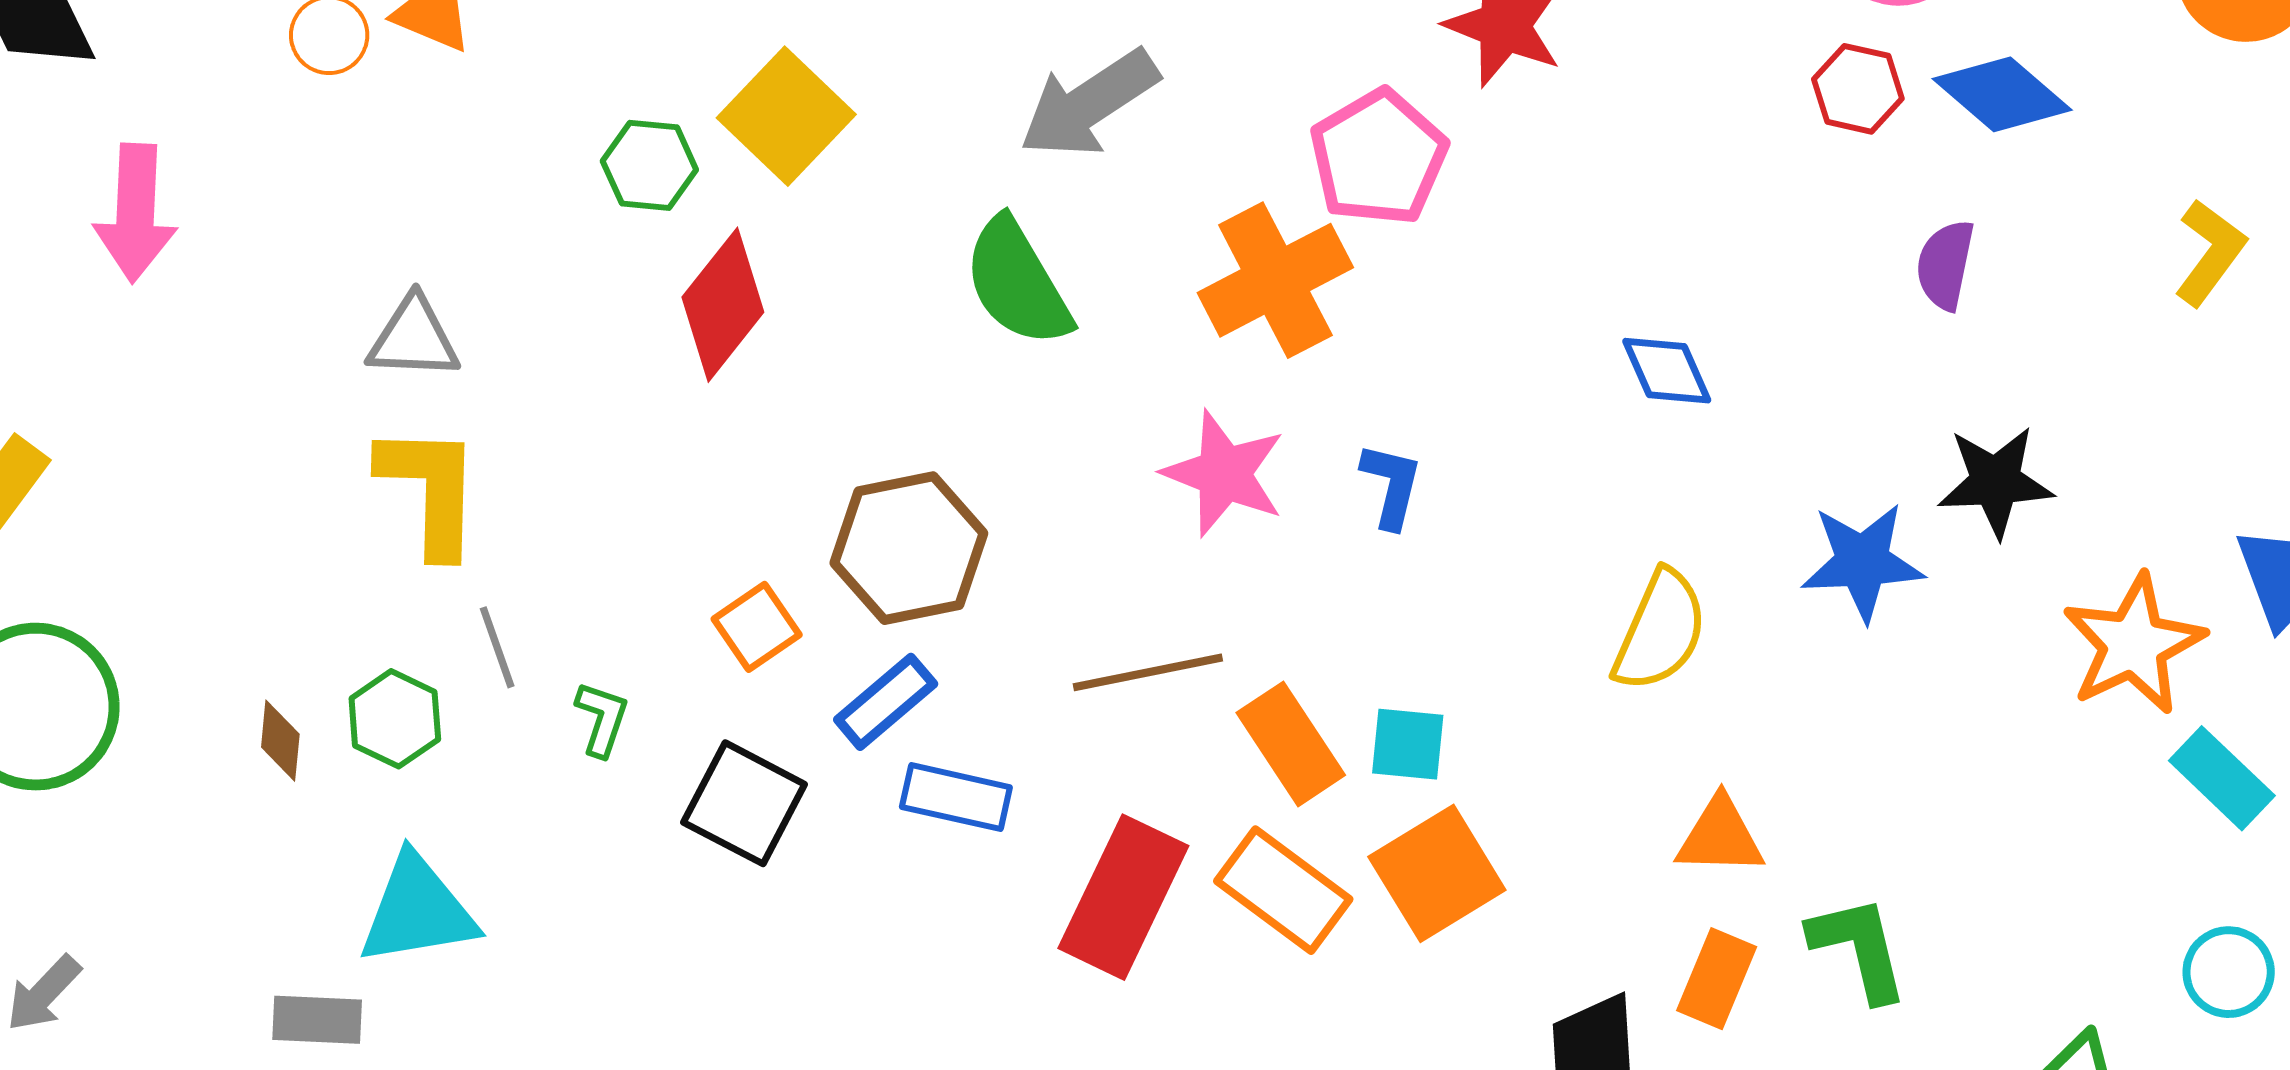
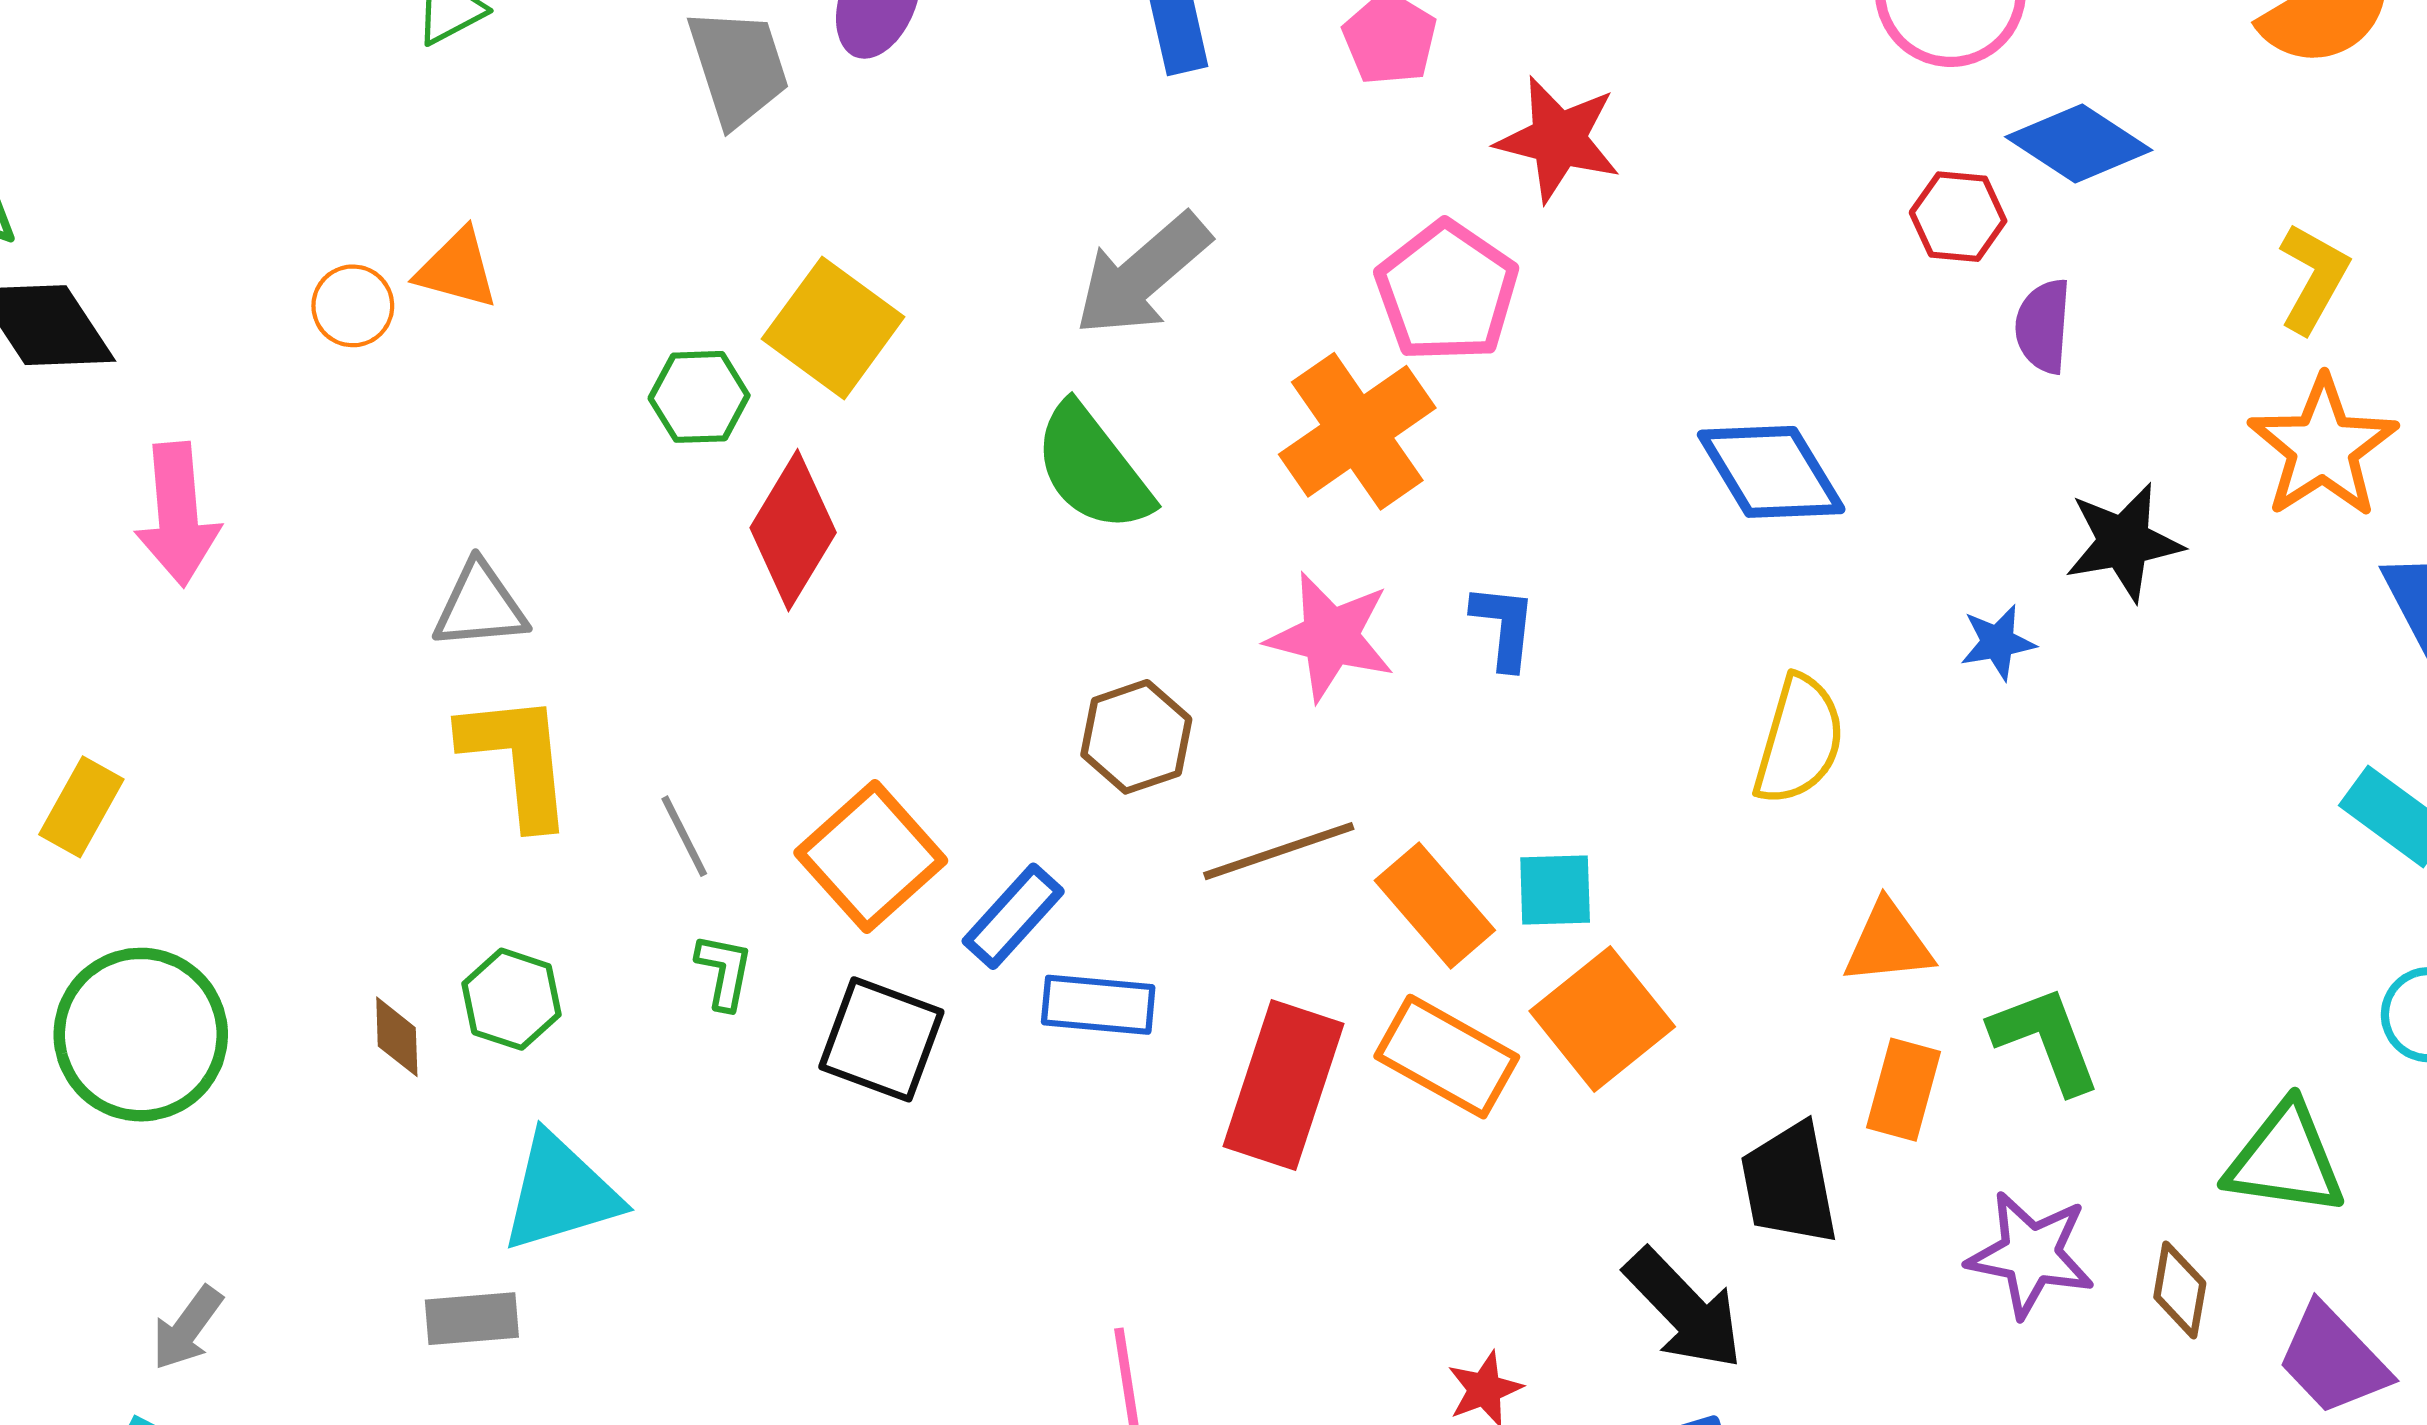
red hexagon: (1858, 89) -> (1958, 217), moved
blue diamond: (1667, 371) -> (1771, 472), size x1.5
brown hexagon: (909, 548) -> (1136, 737), moved, size x0.7
blue star: (1862, 562) -> (1998, 642), size x0.6
orange square: (757, 627) -> (871, 857), size x1.6
orange star: (2134, 644) -> (2323, 447), moved
gray line: (497, 647) -> (684, 836), moved

